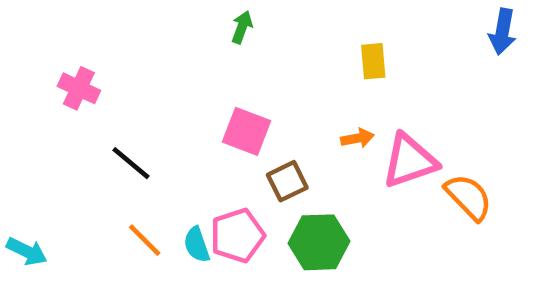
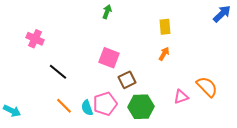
blue arrow: (502, 32) -> (222, 14), turned -144
orange arrow: (357, 138) -> (164, 54), moved, turned -48
pink triangle: (410, 161) -> (181, 97), moved, size x0.6

